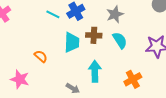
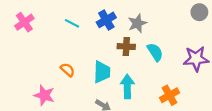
cyan line: (53, 14) -> (72, 23), moved
gray star: (115, 14) -> (137, 23), moved
cyan trapezoid: (72, 42) -> (102, 72), moved

